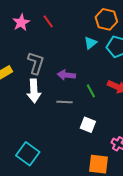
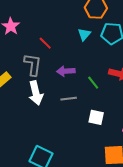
red line: (48, 21) -> (45, 43), moved

